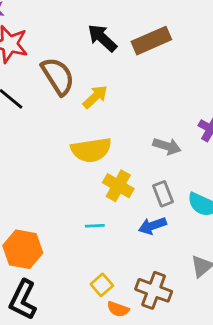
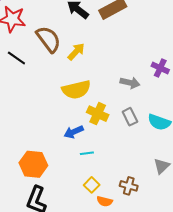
cyan line: (95, 226) -> (87, 153), moved
blue arrow: (152, 226) -> (74, 132), moved
brown cross: (154, 290) -> (129, 186), size x0.7

